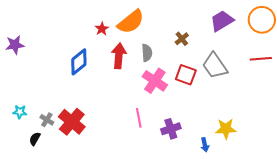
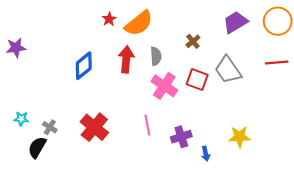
red star: (102, 29) -> (109, 19), moved
red cross: (72, 122) -> (94, 127), moved
black semicircle: (35, 139) -> (37, 147), size x1.5
blue arrow: (205, 145) -> (206, 154), moved

